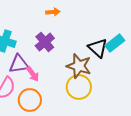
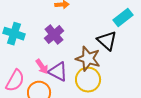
cyan rectangle: (115, 43) -> (123, 18), moved
purple triangle: (19, 64) -> (58, 72), moved, turned 35

